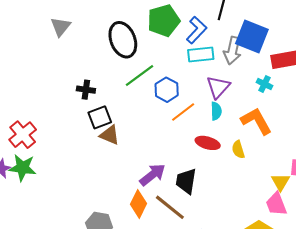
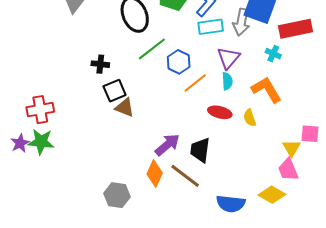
red cross: (23, 135) -> (40, 110), turned 32

